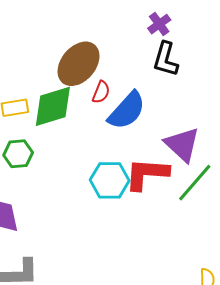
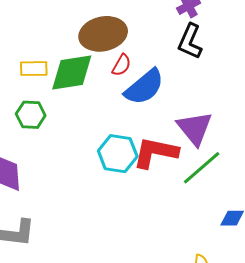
brown ellipse: (79, 64) -> (103, 34), turned 30

